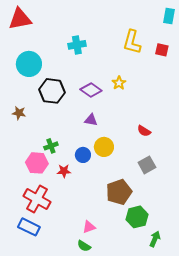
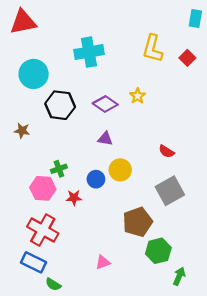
cyan cross: (77, 45) -> (89, 52), size x1.4
red square: (162, 50) -> (187, 58), turned 32
gray square: (147, 165) -> (170, 191), size x1.4
green semicircle: (84, 246) -> (53, 284), moved

